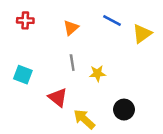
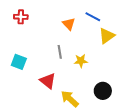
orange triangle: (71, 28) -> (69, 24), moved, turned -32
yellow triangle: (142, 34) -> (107, 36), moved

